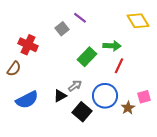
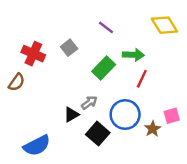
purple line: (80, 18) -> (106, 27), moved
gray square: (62, 29) -> (69, 48), moved
blue semicircle: (27, 100) -> (37, 146), moved

